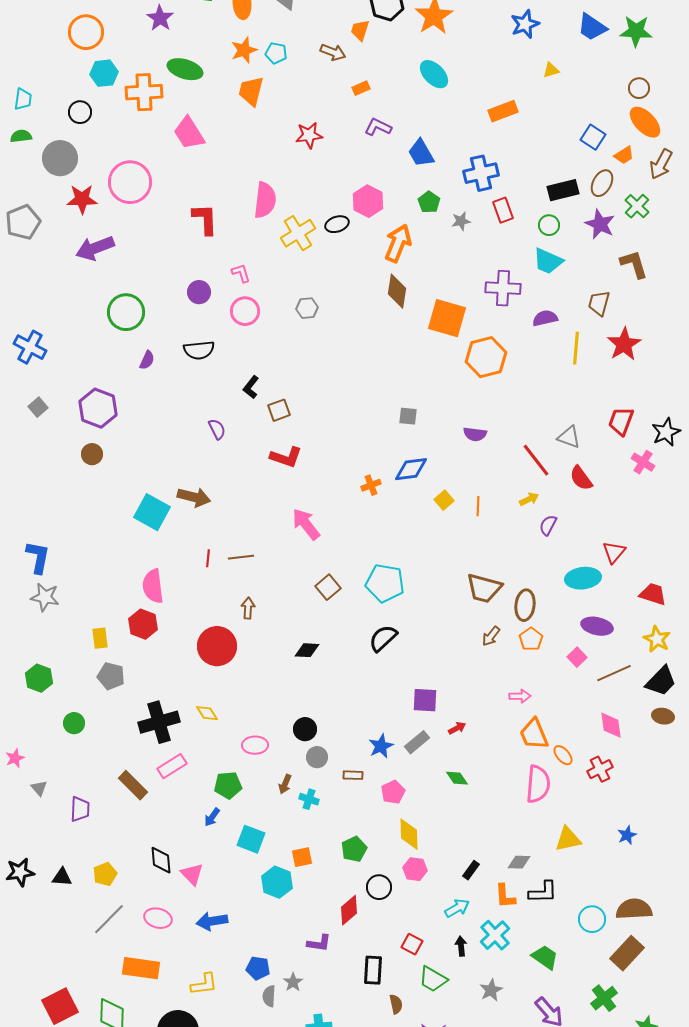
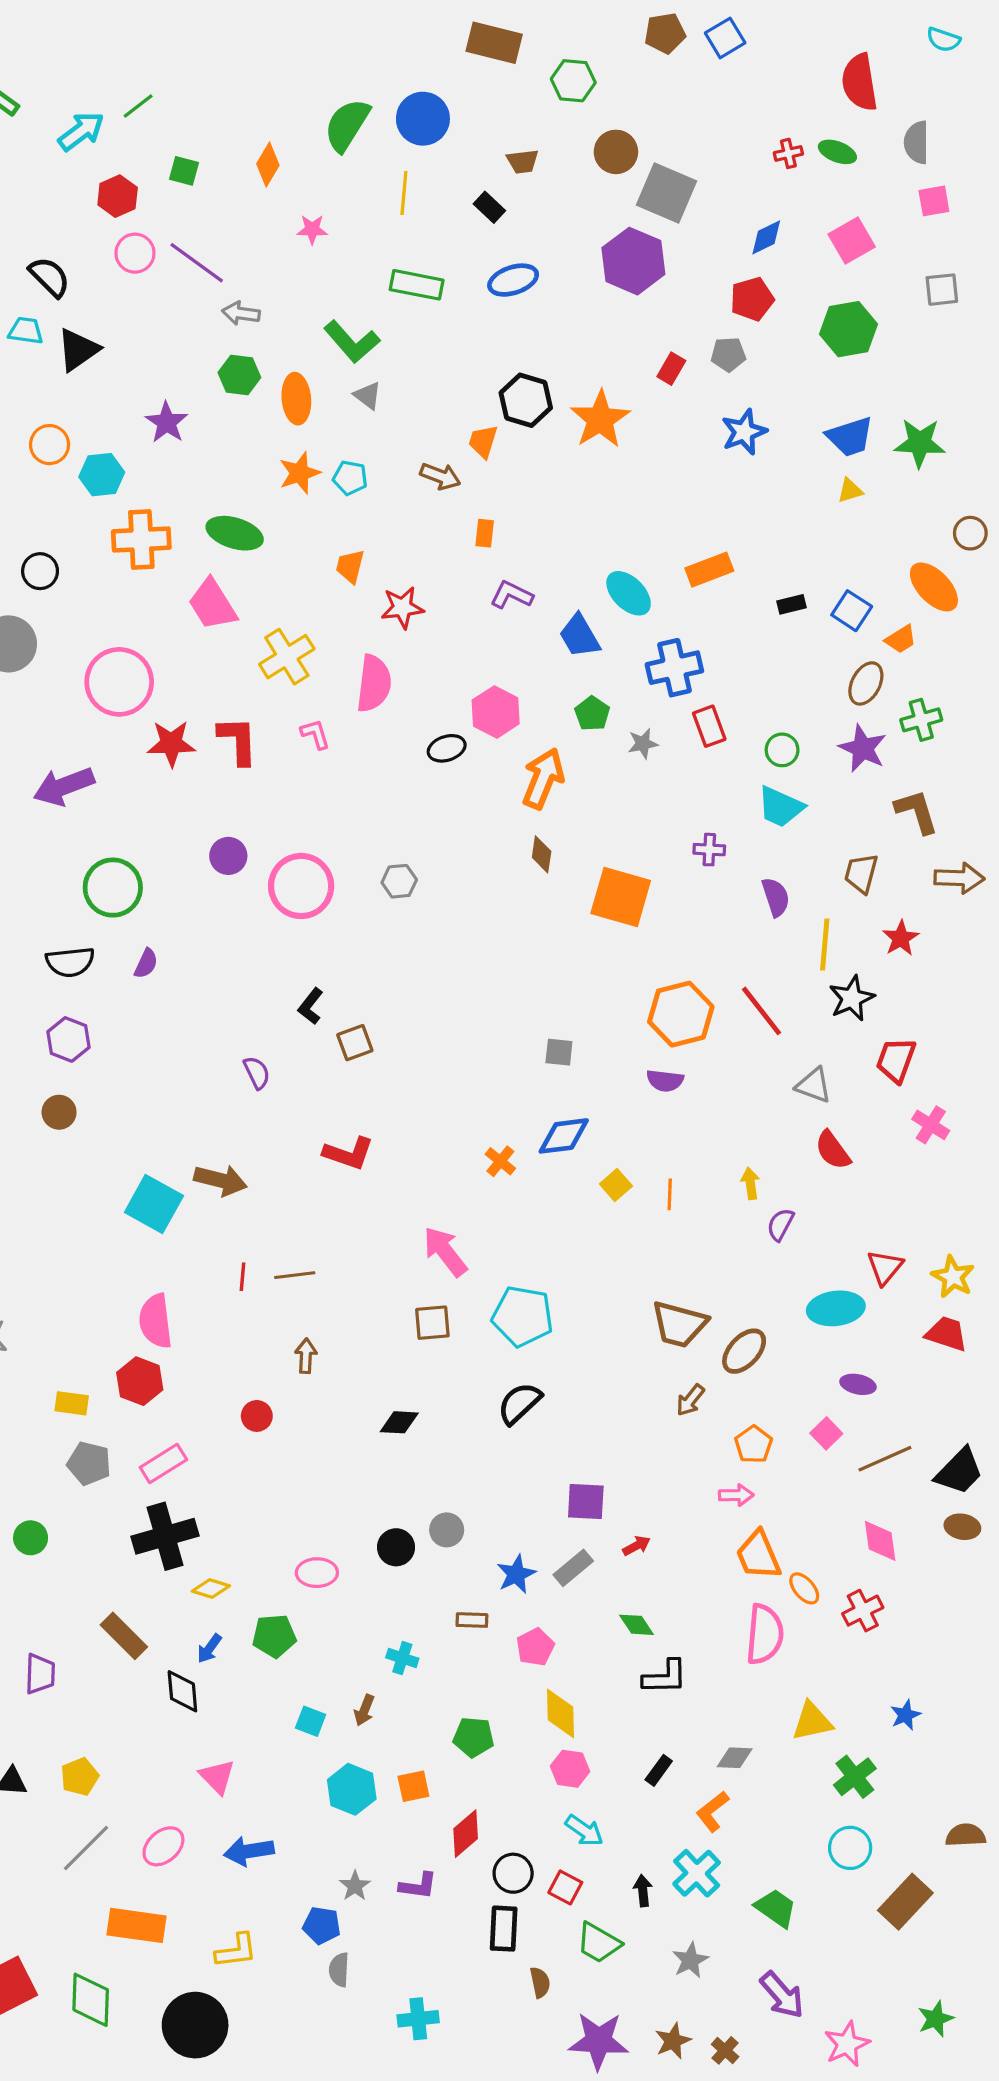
blue trapezoid: (592, 27) -> (850, 437), turned -52
orange circle: (86, 32) -> (50, 445), size x0.7
green ellipse: (185, 69) -> (235, 533), moved
yellow triangle: (551, 70) -> (850, 490), moved
cyan hexagon: (104, 73) -> (102, 475), moved
cyan ellipse: (434, 74) -> (629, 593), moved
orange rectangle: (361, 88) -> (485, 533), turned -60
brown circle: (639, 88) -> (970, 533), moved
orange trapezoid: (251, 91) -> (350, 566), moved, size x0.7
brown arrow: (661, 164) -> (959, 878), moved, turned -116
black rectangle: (563, 190) -> (792, 604), moved, size x0.6
red star: (82, 199) -> (171, 744), moved
pink semicircle: (265, 200) -> (374, 683), moved
green cross: (637, 206) -> (921, 720), turned 30
yellow cross: (298, 233) -> (287, 657), moved
pink L-shape: (241, 273) -> (315, 734), moved
purple cross: (503, 288) -> (709, 850), size x0.6
brown diamond: (397, 291) -> (542, 854), size x0.7
pink circle: (245, 311) -> (301, 886), size x1.4
purple semicircle: (545, 318) -> (776, 897), turned 85
red star: (624, 344) -> (901, 938), size x0.7
black semicircle: (199, 350) -> (70, 962), moved
orange hexagon: (486, 357) -> (681, 1014), moved
purple hexagon: (98, 408) -> (69, 1039), size x0.7
black star: (666, 432) -> (852, 998), moved
red L-shape: (286, 457) -> (349, 1153), moved
red line: (536, 460) -> (761, 1011), moved
orange cross: (371, 485) -> (500, 1161), turned -30
yellow arrow: (529, 499) -> (750, 1183), turned -72
pink arrow: (306, 524) -> (445, 1251), moved
brown square: (328, 587) -> (432, 1323), turned 35
brown ellipse: (525, 605) -> (744, 1351), turned 36
purple ellipse: (597, 626) -> (858, 1384), size x0.7
yellow rectangle: (100, 638) -> (72, 1403), turned -75
orange pentagon: (531, 639) -> (754, 1444), moved
yellow star: (657, 639) -> (953, 1277), moved
red circle: (217, 646) -> (257, 1416), size x0.5
yellow diamond: (207, 713) -> (211, 1588), moved, turned -40
gray circle: (317, 757) -> (447, 1530), moved
pink rectangle: (172, 766) -> (163, 1463), moved
brown arrow: (285, 784) -> (364, 1710), moved
blue arrow: (212, 817) -> (209, 1649), moved
cyan square: (251, 839) -> (311, 1721), size x0.7
green pentagon: (354, 849) -> (474, 1737), turned 30
orange square: (302, 857) -> (413, 1786), moved
black diamond: (161, 860) -> (182, 1691), moved
black circle: (379, 887) -> (513, 1873), moved
black L-shape: (543, 892) -> (665, 1677), moved
orange L-shape: (505, 896) -> (712, 1812), turned 56
cyan arrow: (457, 908) -> (584, 1830), moved, turned 65
brown semicircle: (634, 909) -> (966, 1835), moved, size x0.7
pink ellipse: (158, 918) -> (163, 1846), turned -56
gray star: (293, 982) -> (355, 1886), moved
green cross: (604, 998) -> (855, 1777), moved

